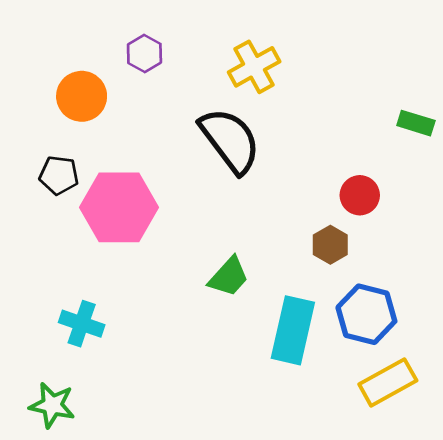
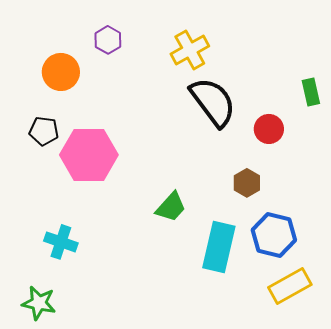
green rectangle: (416, 123) -> (311, 92), turned 60
black semicircle: (230, 140) -> (213, 102), moved
red circle: (360, 195) -> (269, 129), moved

